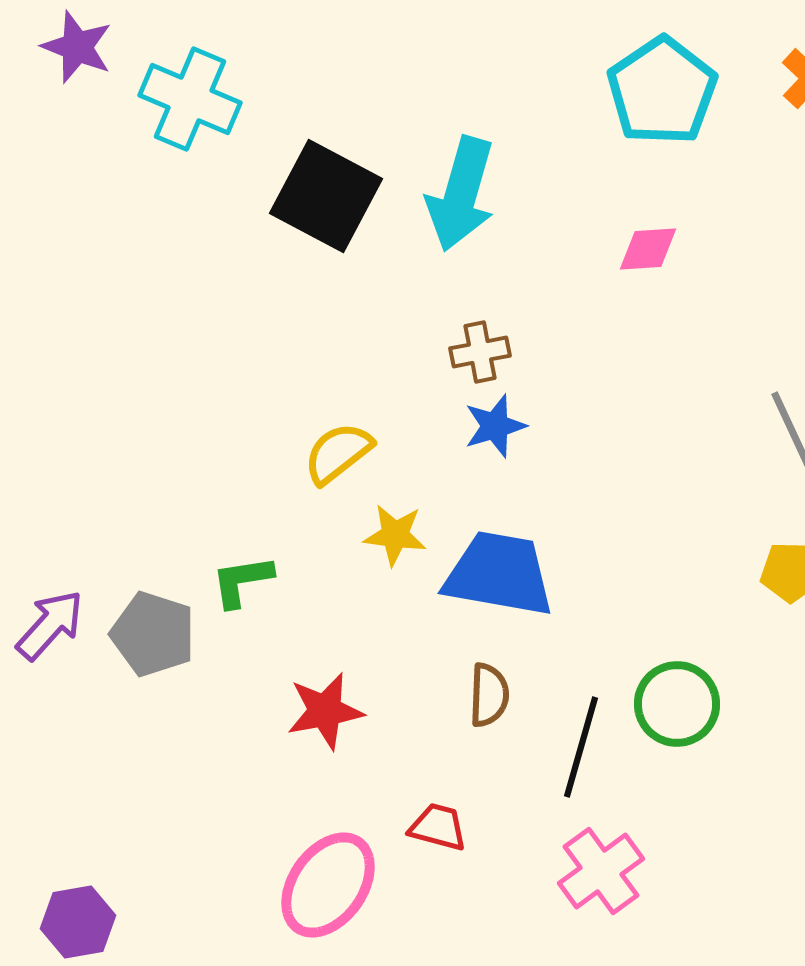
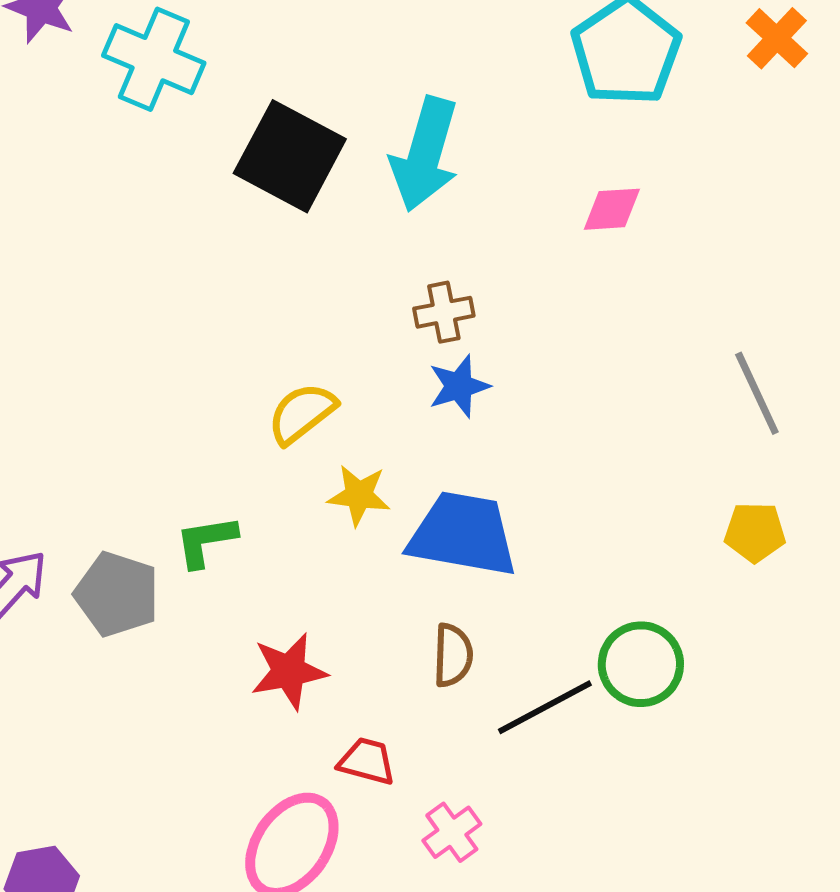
black line: (581, 747) -> (545, 707), turned 46
red trapezoid: (438, 827) -> (367, 761), moved
pink cross: (601, 871) -> (452, 832), moved, size x0.7

